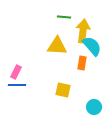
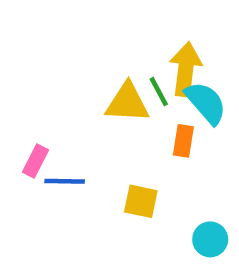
green line: (64, 17) -> (159, 92), moved, turned 56
blue line: (17, 85) -> (65, 181), moved

